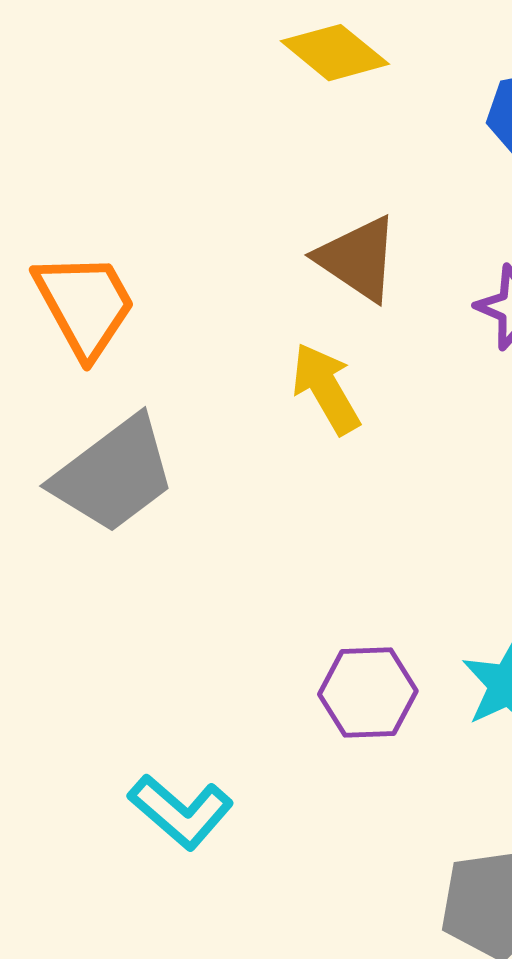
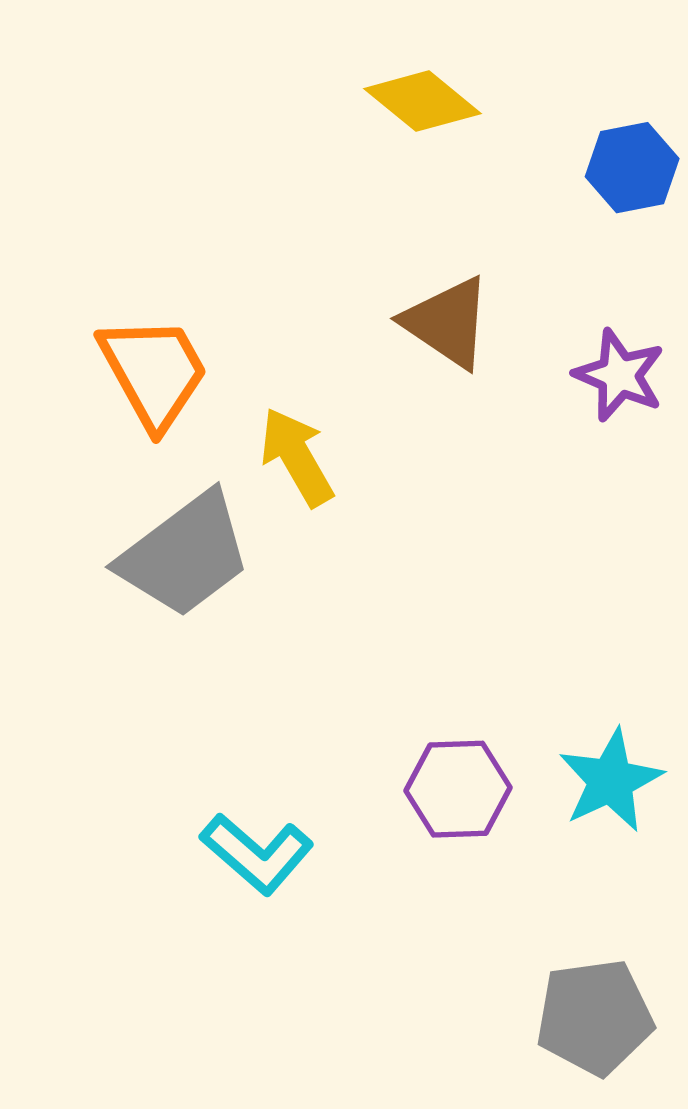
yellow arrow: (326, 389) -> (297, 457), moved
cyan L-shape: (181, 812) -> (257, 854), moved

